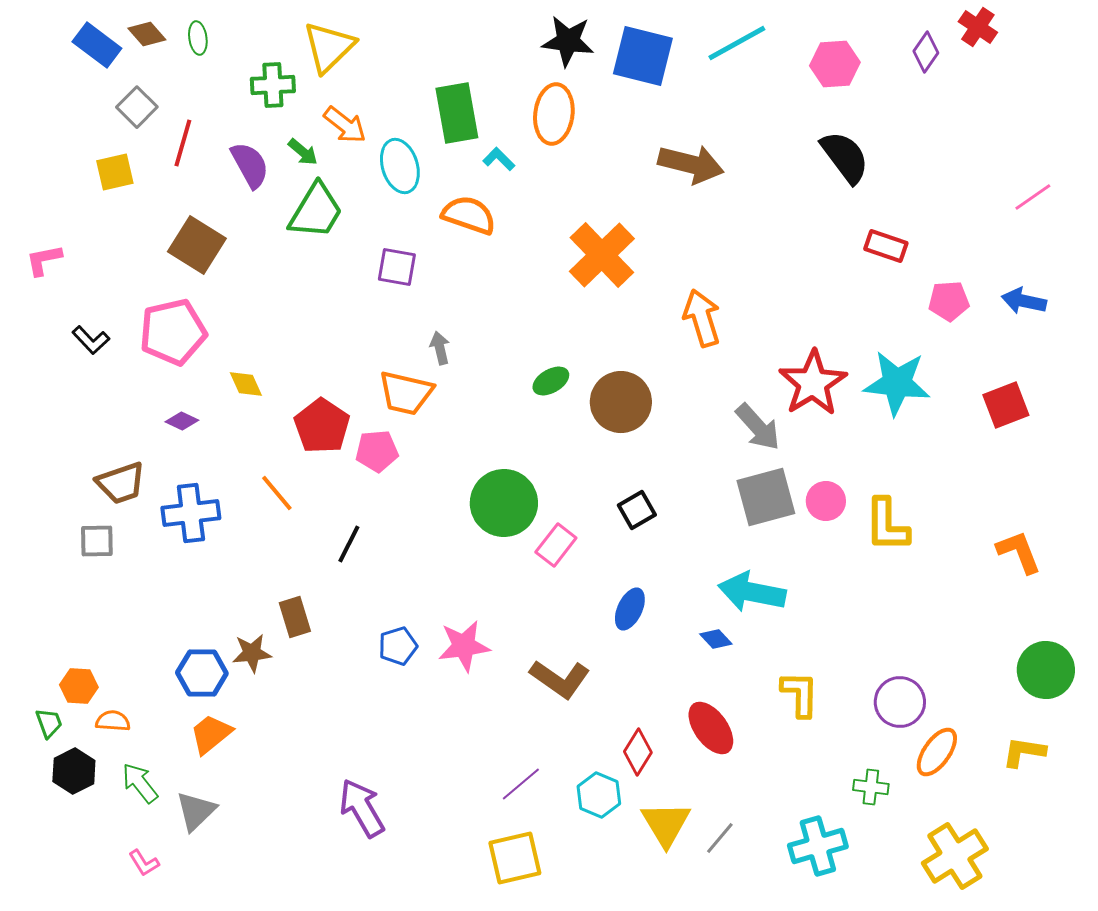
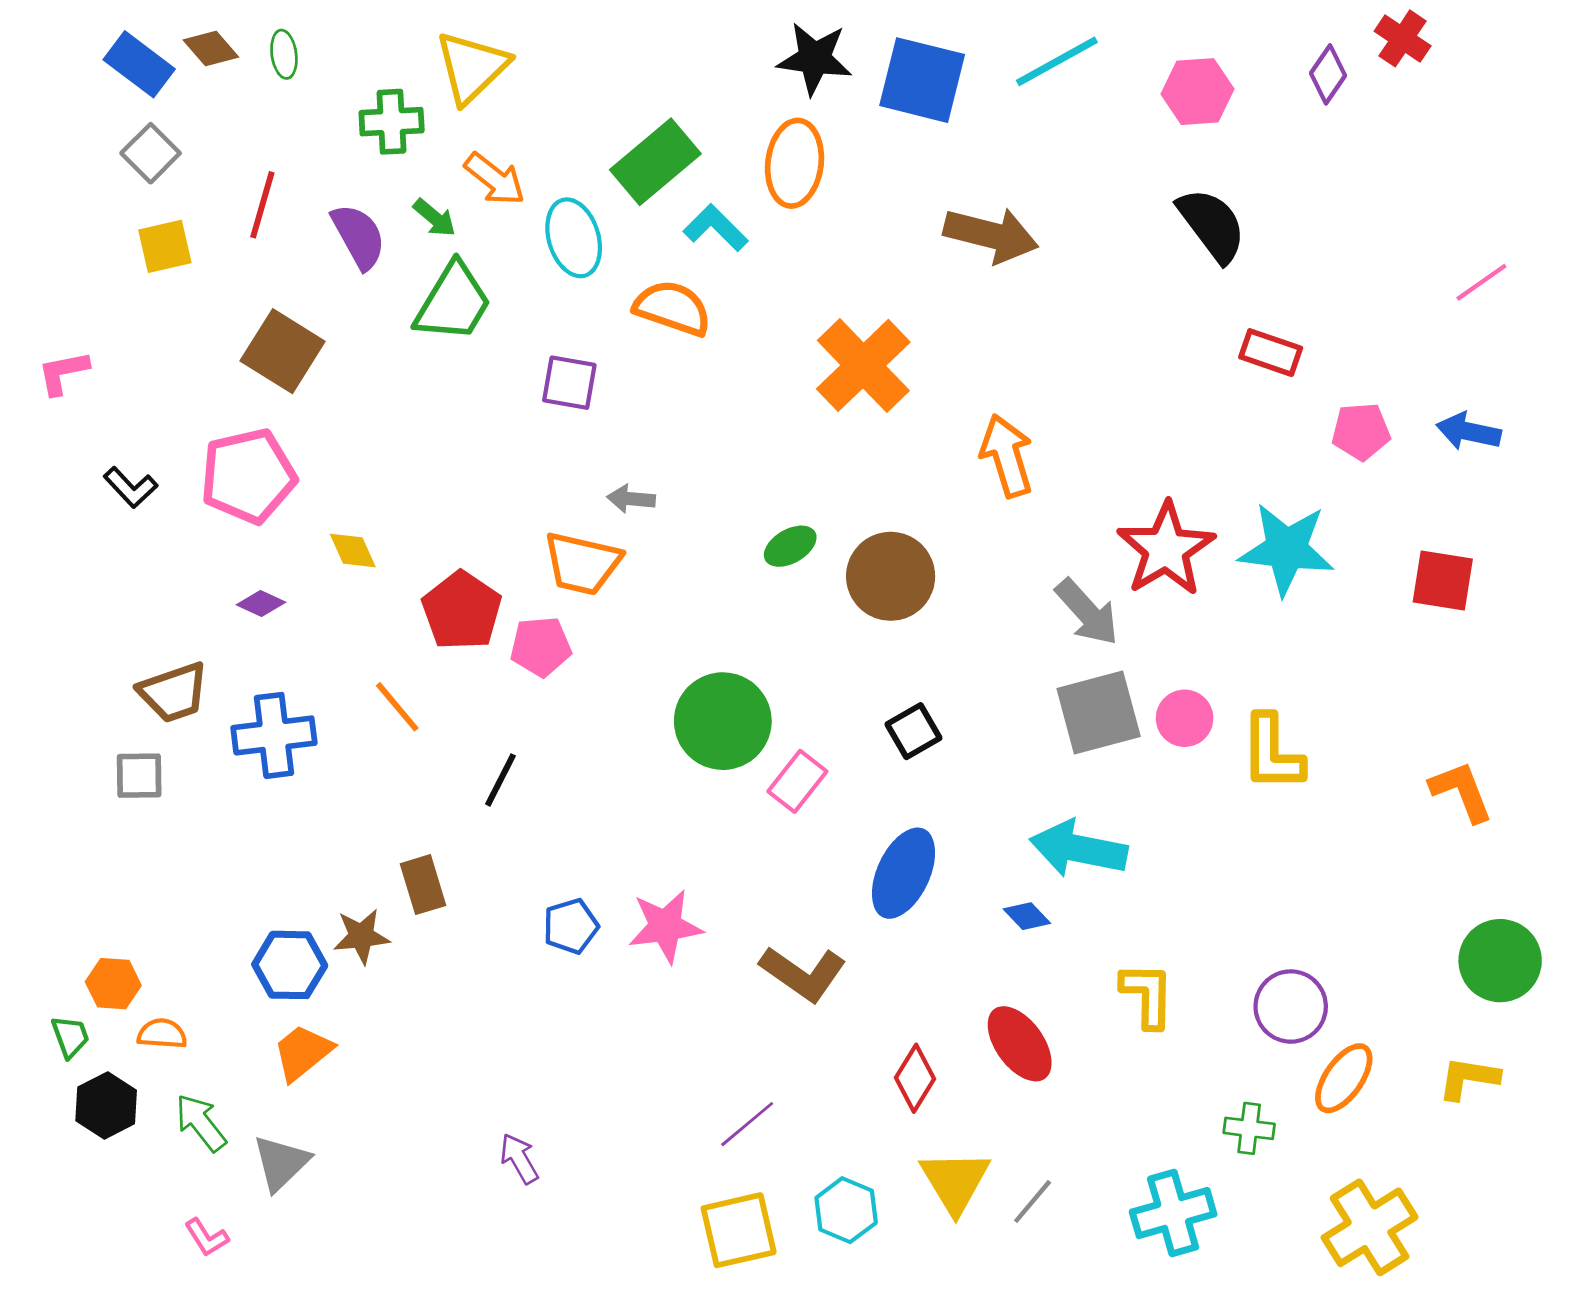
gray square: (137, 107) -> (151, 153), moved
green rectangle: (457, 113) -> (655, 162), turned 60
cyan L-shape: (499, 159) -> (716, 228), size x1.4
gray arrow: (440, 348) -> (631, 499), turned -72
red square: (1006, 405) -> (1443, 581), turned 30
blue ellipse: (630, 609) -> (903, 873), size x1.5
cyan hexagon: (599, 795) -> (846, 1210), moved
purple arrow: (362, 808) -> (519, 1159), size x0.6

